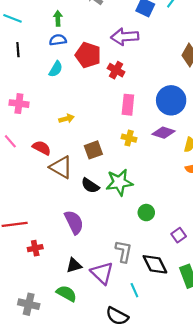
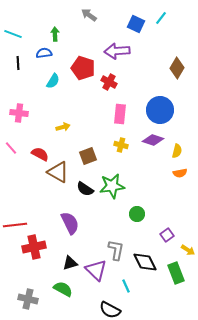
blue semicircle: (58, 40) -> (44, 53), moved
red cross: (35, 248) -> (34, 247), size x1.6

